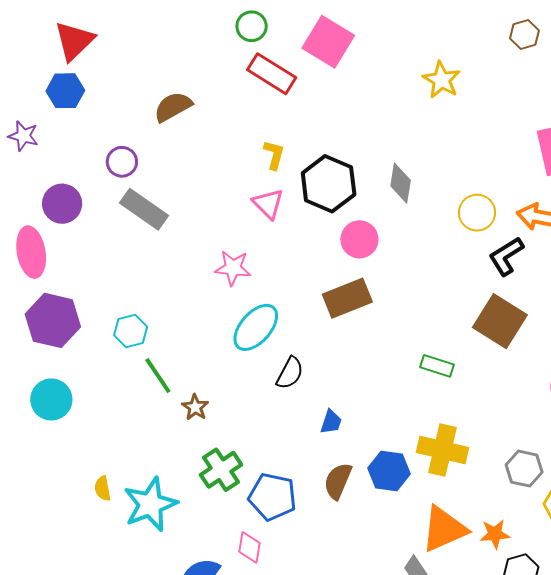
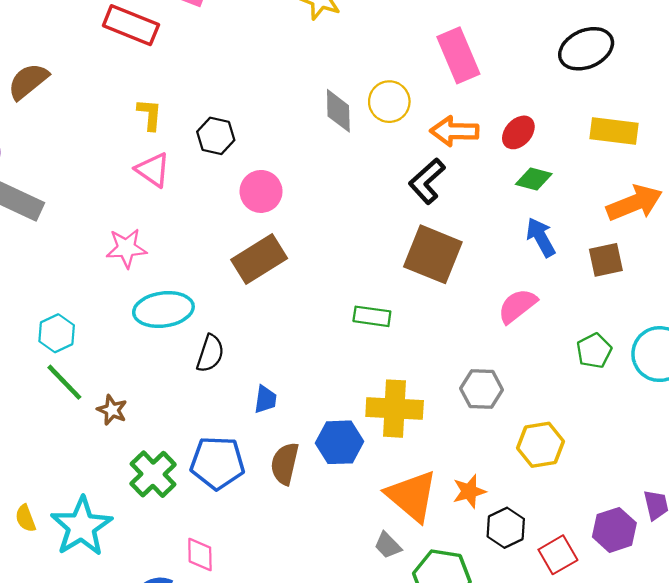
gray diamond: (401, 183) -> (338, 111), moved
black hexagon: (329, 184) -> (216, 136), size x0.6
yellow circle: (477, 213) -> (389, 102), moved
cyan ellipse: (256, 327) -> (163, 309), turned 51
cyan hexagon: (131, 331) -> (57, 333), moved
gray hexagon: (524, 469) -> (482, 389), moved
blue pentagon: (273, 497) -> (217, 463), moved
orange triangle: (444, 529) -> (412, 496), turned -46

